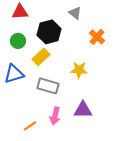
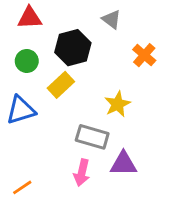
yellow star: (79, 70) -> (117, 104), turned -30
gray rectangle: (48, 86) -> (92, 137), moved
orange line: (30, 126) -> (22, 187), moved

